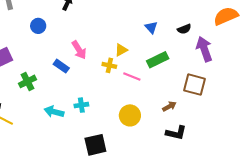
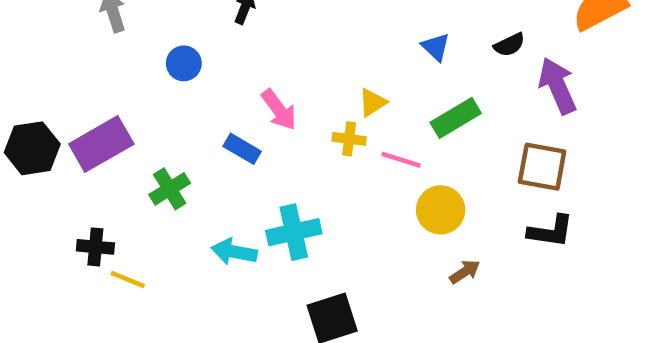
cyan cross: (81, 105) -> (294, 232), size x1.6
brown arrow: (169, 106) -> (465, 272), moved
yellow circle: (130, 115) -> (441, 210), moved
black L-shape: (176, 133) -> (551, 231), moved

